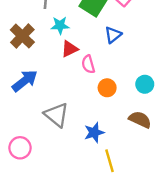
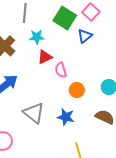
blue triangle: (113, 35) -> (85, 36), moved
blue star: (94, 133) -> (66, 117), moved, turned 30

